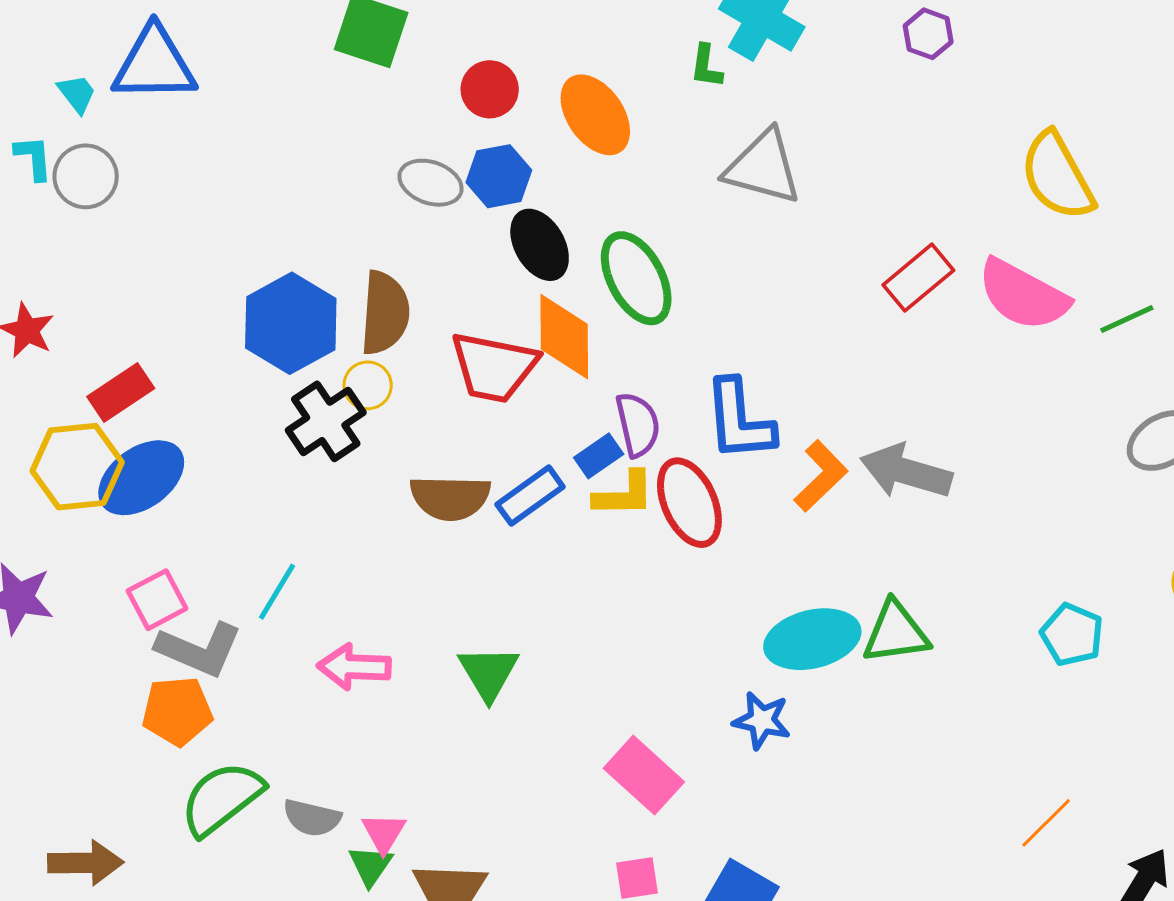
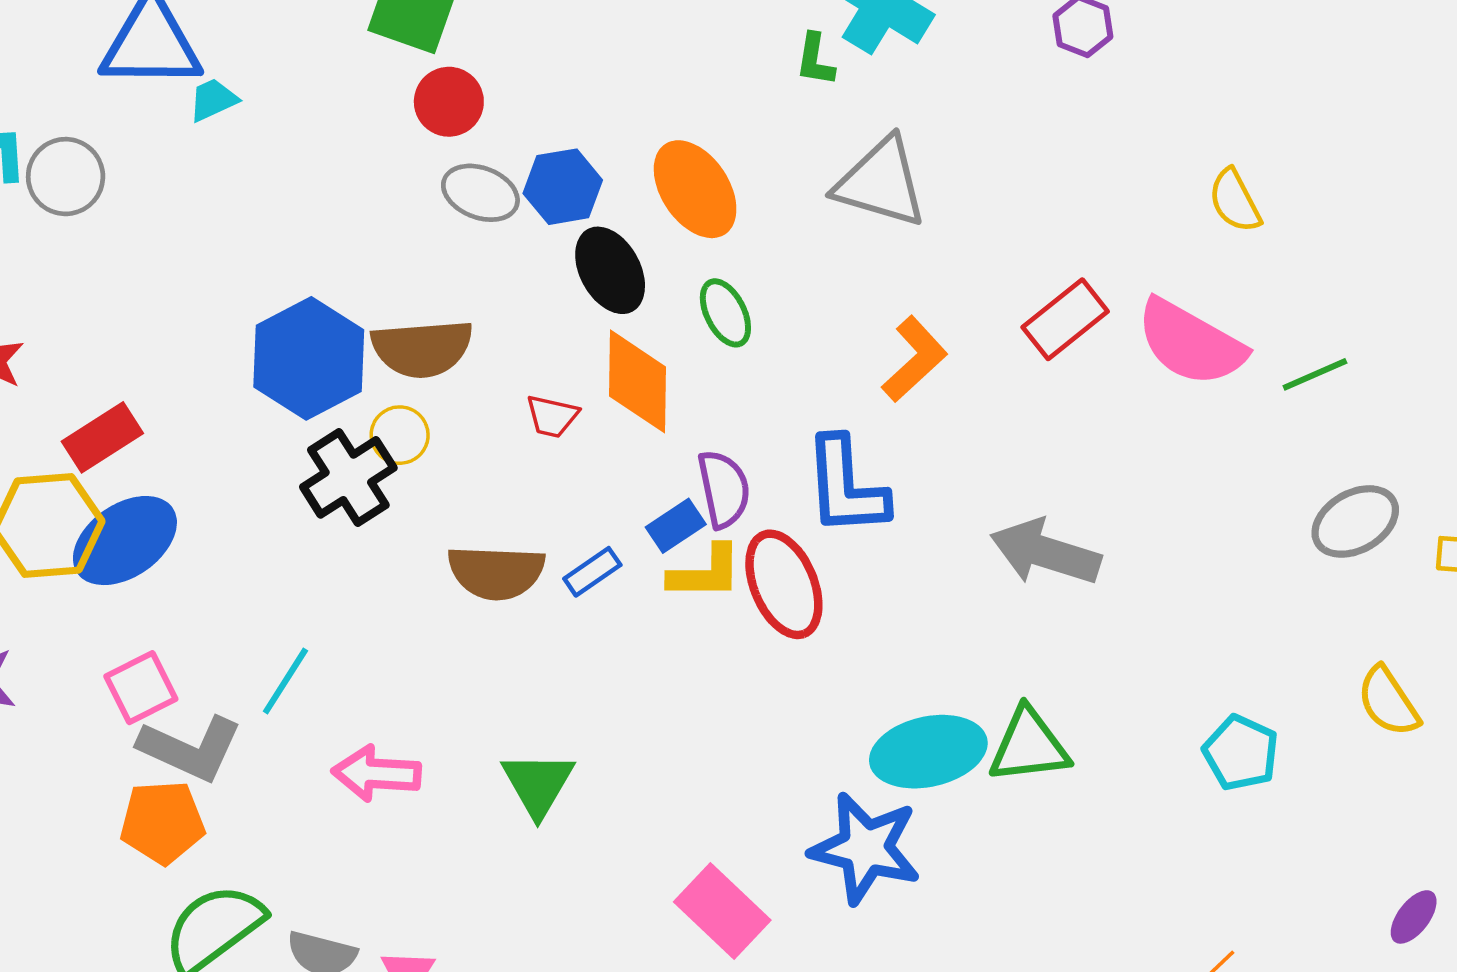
red circle: (490, 89) -> (449, 102), moved
cyan trapezoid: (77, 94) -> (213, 100), moved, turned -78
orange ellipse: (595, 115) -> (695, 189), moved
yellow semicircle: (1057, 176) -> (1235, 201), size x0.6
green ellipse: (636, 278) -> (725, 313), size x0.6
brown semicircle: (385, 313) -> (422, 348), turned 80
red trapezoid: (494, 367) -> (552, 416), size x0.5
orange L-shape: (821, 476) -> (914, 359), moved
blue rectangle: (530, 496) -> (592, 572), size x0.7
blue star: (762, 720) -> (865, 848), size x1.6

